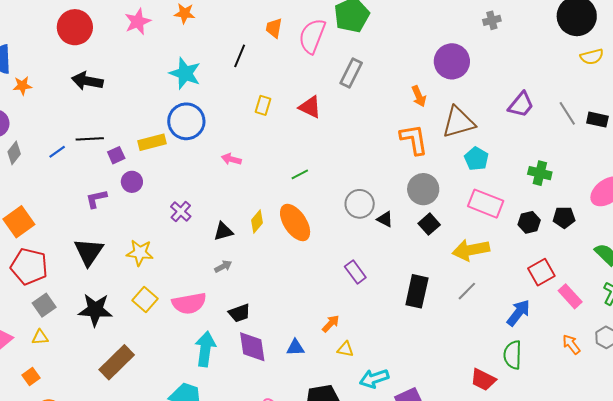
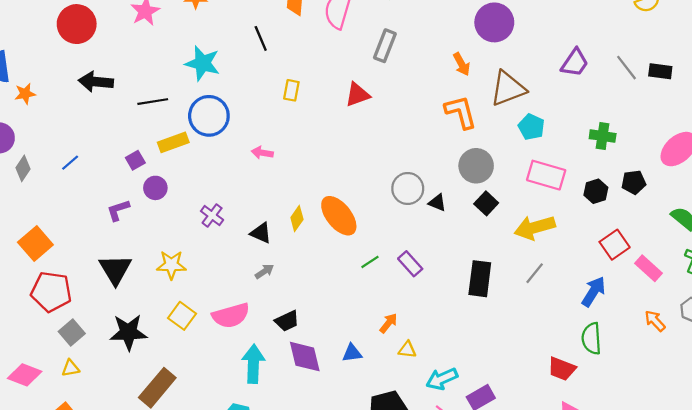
black line: (240, 56) -> (261, 38), turned -40
red triangle: (310, 107) -> (357, 95), moved, turned -40
black line: (90, 139) -> (153, 102), moved
green line: (300, 174) -> (370, 262), moved
black triangle: (223, 231) -> (261, 233), turned 45

